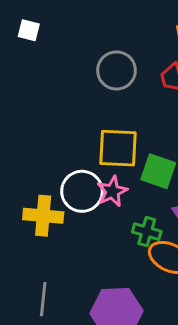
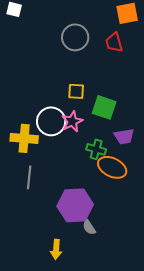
yellow square: (118, 148) -> (76, 91), size x0.6
gray line: (43, 299) -> (29, 177), moved

